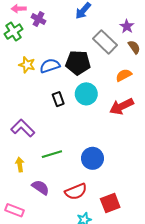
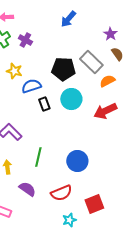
purple cross: (38, 19) -> (25, 40), moved
gray rectangle: (105, 42) -> (91, 62), moved
blue semicircle: (50, 66) -> (31, 86), moved
green line: (52, 154) -> (38, 157), turned -60

